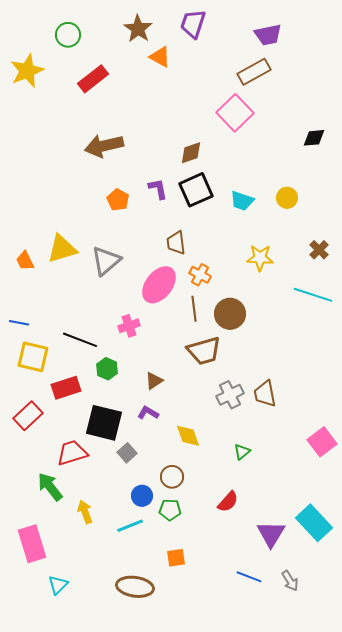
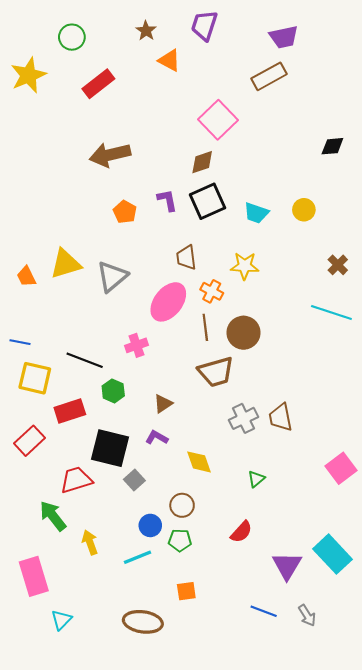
brown star: (138, 29) -> (146, 31), size x0.7
pink square: (235, 113) -> (218, 120), moved
yellow star: (260, 258) -> (245, 266), moved

